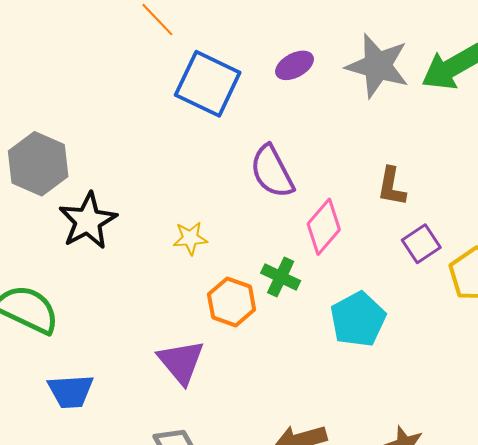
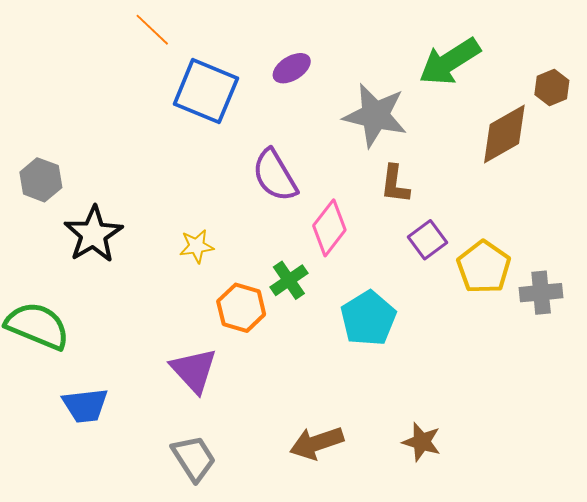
gray star: (378, 66) -> (375, 115), moved
gray hexagon: (38, 164) -> (41, 180), size x0.7
green cross: (281, 277) -> (289, 280), turned 33

